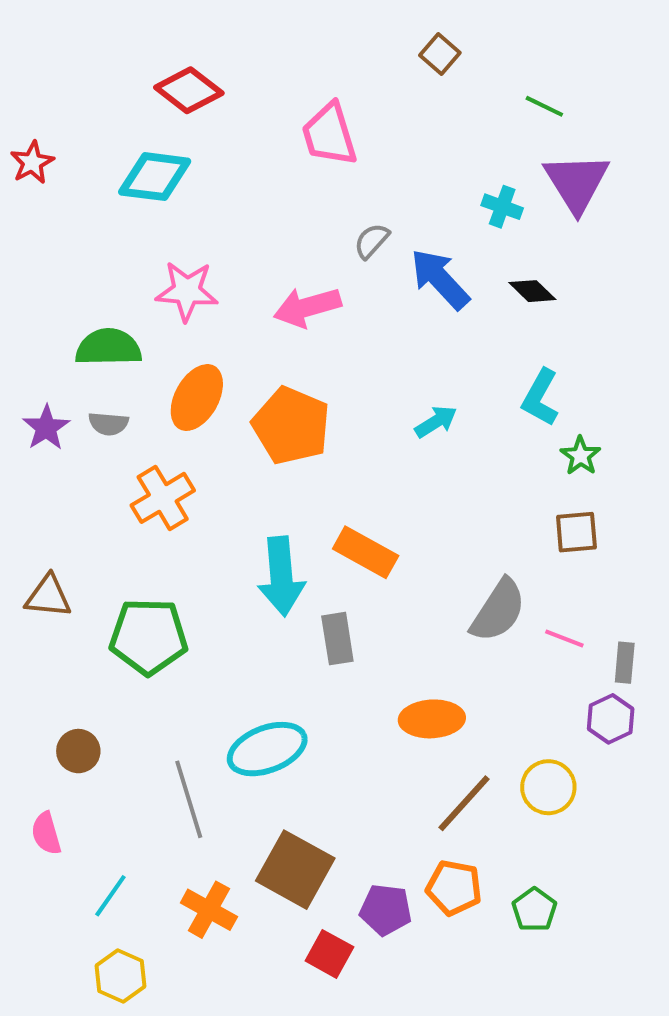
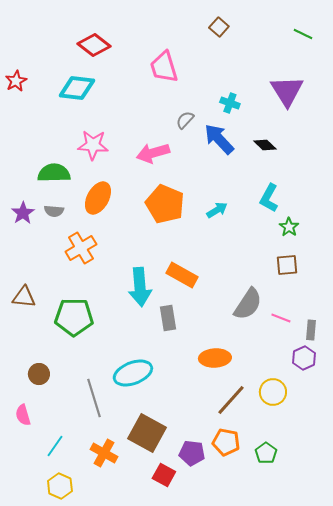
green line: (544, 106) -> (303, 34), moved
cyan cross: (502, 207) -> (230, 103), moved
orange pentagon: (291, 426) -> (165, 204), moved

